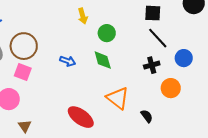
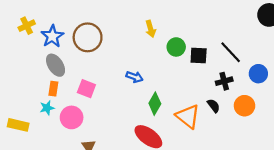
black square: (153, 13) -> (199, 56), moved
brown circle: (24, 46) -> (88, 37), moved
green diamond: (103, 60) -> (155, 104), moved, turned 45
black semicircle: (147, 116) -> (214, 106), moved

